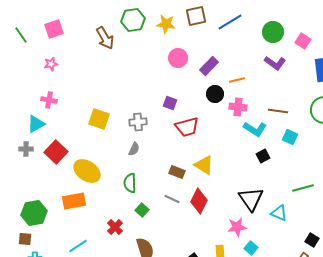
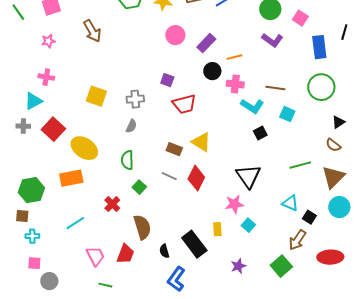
brown arrow: (105, 38) -> (92, 31), moved
cyan triangle: (279, 213) -> (290, 203), moved

